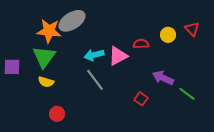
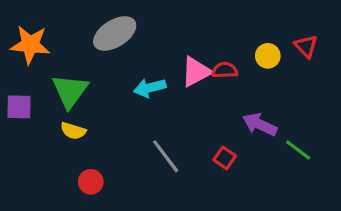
orange star: (49, 31) -> (30, 45), moved
pink triangle: (118, 56) -> (196, 72), moved
gray line: (95, 80) -> (166, 156), moved

